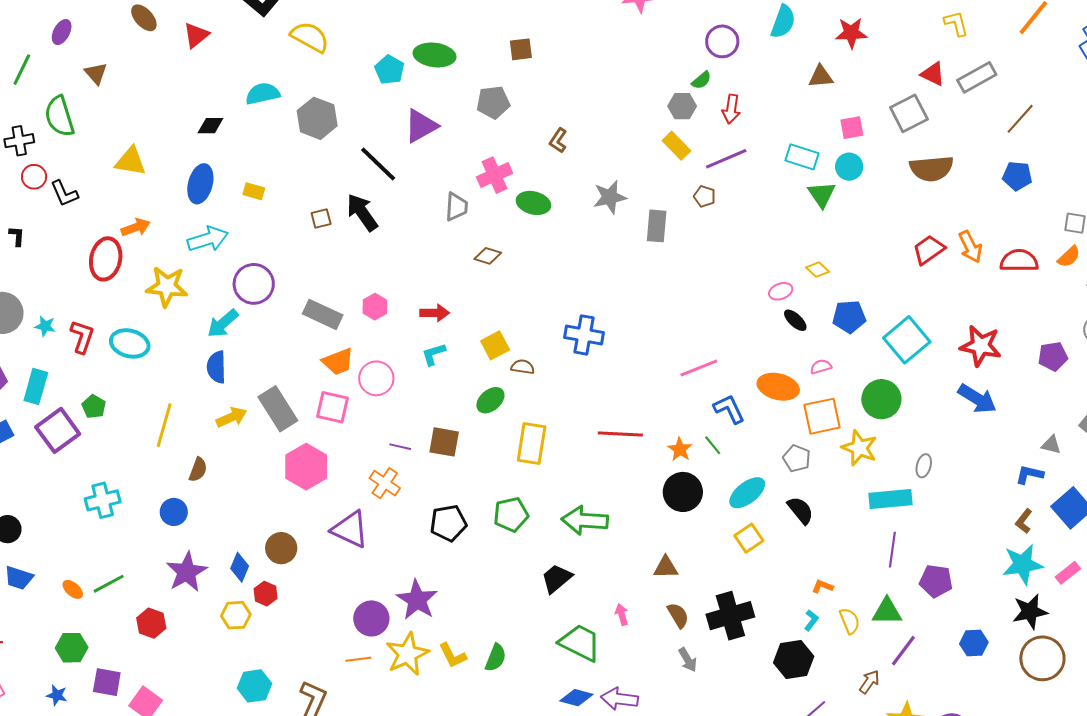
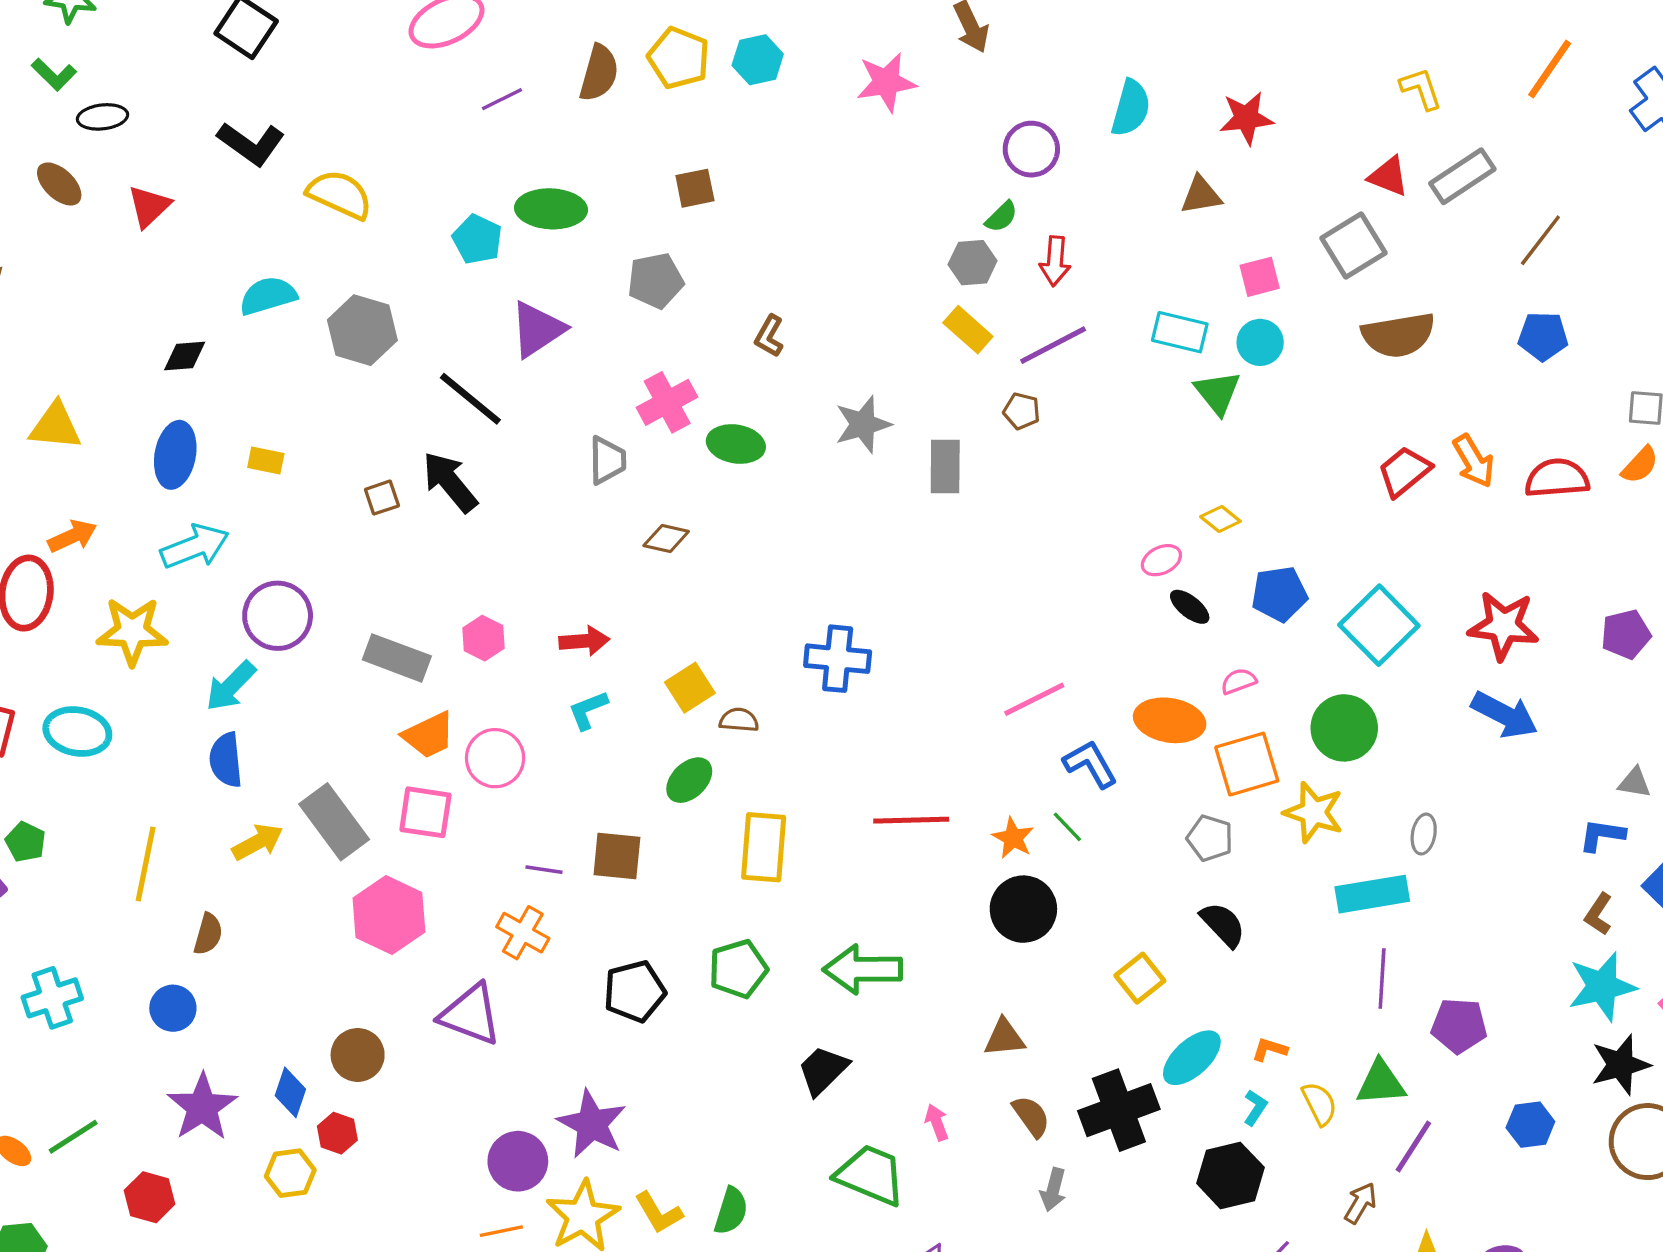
cyan ellipse: (747, 493) -> (1192, 1058), moved
gray arrow: (688, 660) -> (1053, 1190), turned 50

